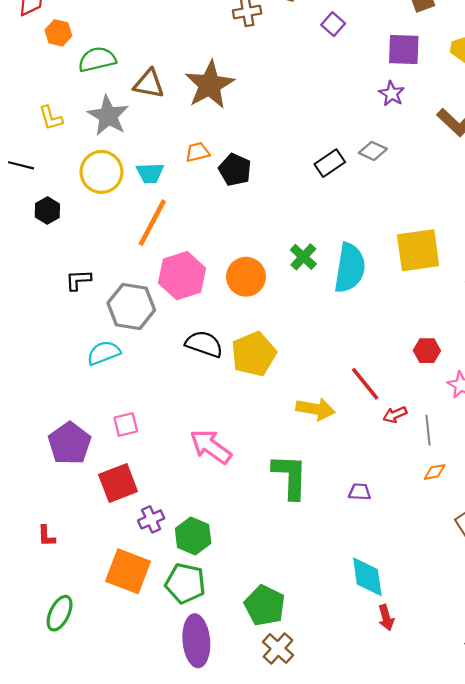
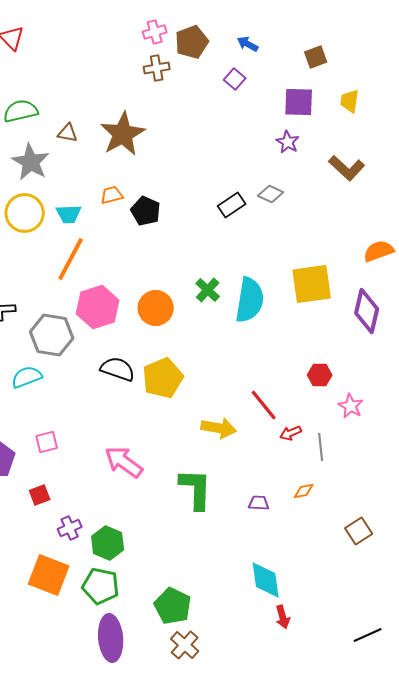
brown triangle: (149, 84) -> (68, 133), size x0.7
orange diamond: (435, 472) -> (304, 491), moved
red square: (118, 483) -> (40, 495), size x0.6

